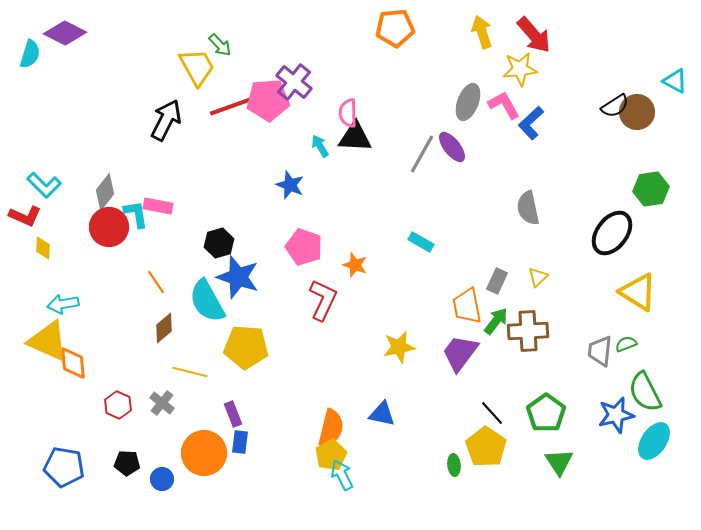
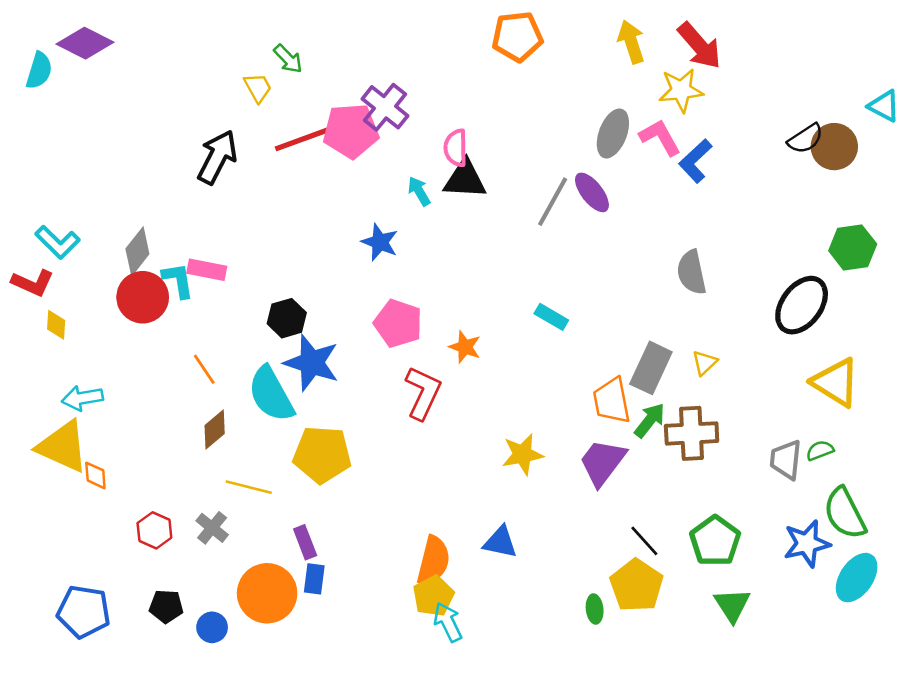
yellow trapezoid: (197, 67) -> (258, 88), size x0.6
gray rectangle: (497, 281) -> (651, 368), size x1.5
orange diamond: (73, 363) -> (95, 475), size x0.7

